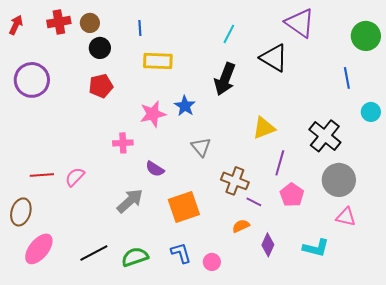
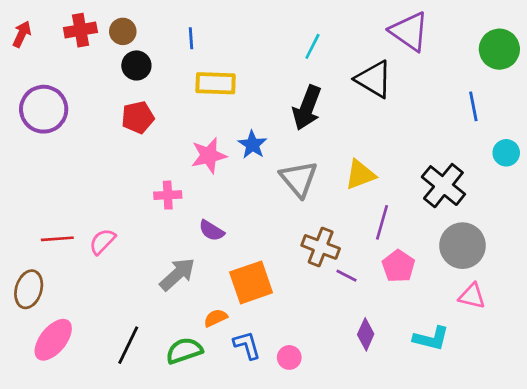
gray triangle: (201, 147) -> (299, 179), moved, size x1.4
orange semicircle: (241, 226) -> (216, 318), moved
black line: (94, 253) -> (128, 345), turned -36

